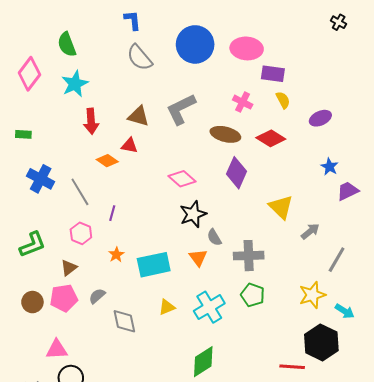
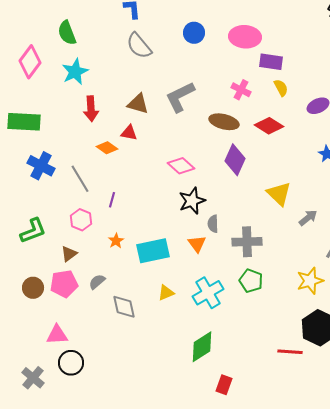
blue circle: (195, 44) -> (194, 33), size x0.6
green rectangle: (23, 134) -> (24, 122), size x2.0
gray semicircle: (214, 237) -> (213, 224), turned 30

